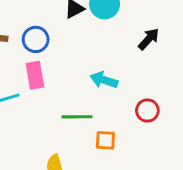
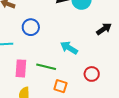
blue circle: (36, 39) -> (31, 27), moved
pink rectangle: (35, 75) -> (21, 68), moved

